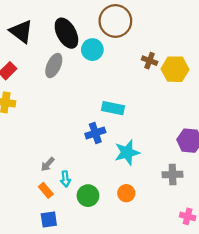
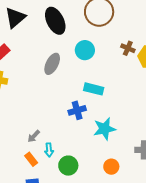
black triangle: (21, 31) -> (15, 18), turned 40
cyan circle: (92, 50) -> (85, 50), moved
gray ellipse: (54, 66) -> (52, 64), moved
orange circle: (126, 193) -> (111, 167), moved

